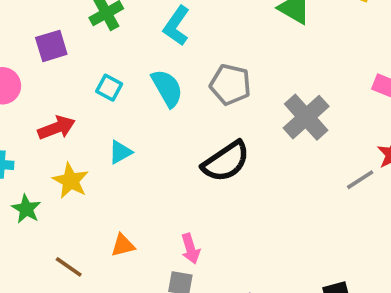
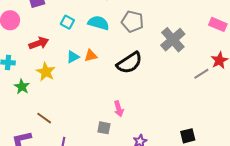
cyan semicircle: (167, 88) -> (98, 23), turned -45
orange triangle: (123, 245) -> (91, 56), moved
pink arrow: (190, 249) -> (119, 109), moved

